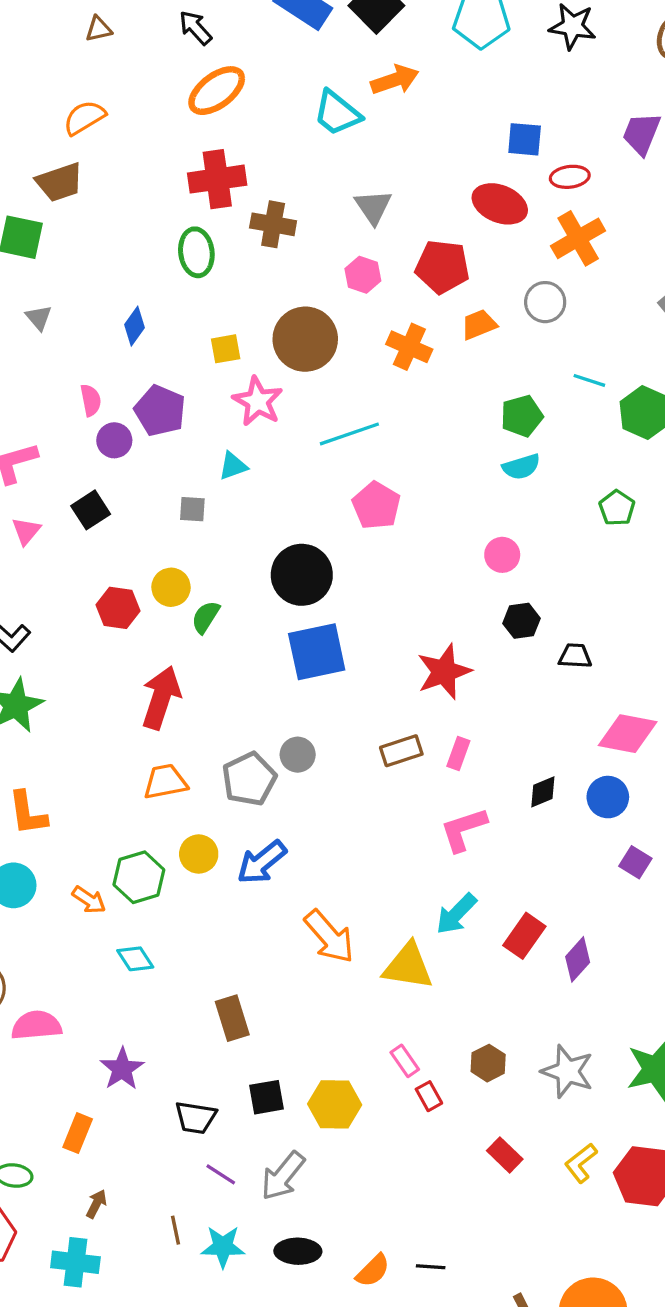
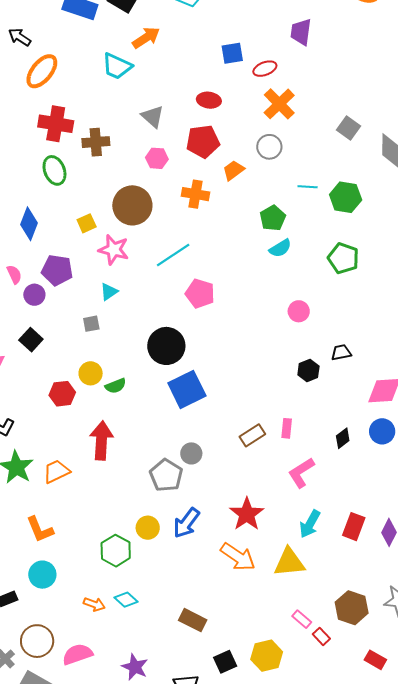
red cross: (217, 179) -> (56, 124), turned 32
red ellipse: (500, 204) -> (209, 100), moved, size x0.7
blue diamond: (135, 326) -> (29, 224), size x1.4
green pentagon: (617, 508) -> (343, 258), size x1.4
pink circle: (502, 555) -> (299, 311), moved
green semicircle: (206, 617) -> (116, 386), turned -130
black hexagon: (521, 621) -> (308, 370), moved
red star: (444, 672) -> (247, 514), moved
orange trapezoid: (165, 782) -> (56, 471), moved
orange arrow: (89, 900) -> (94, 604), moved
brown rectangle: (232, 1018) -> (193, 620), turned -32
brown hexagon: (488, 1063) -> (352, 608), size x1.5

